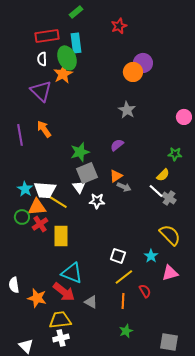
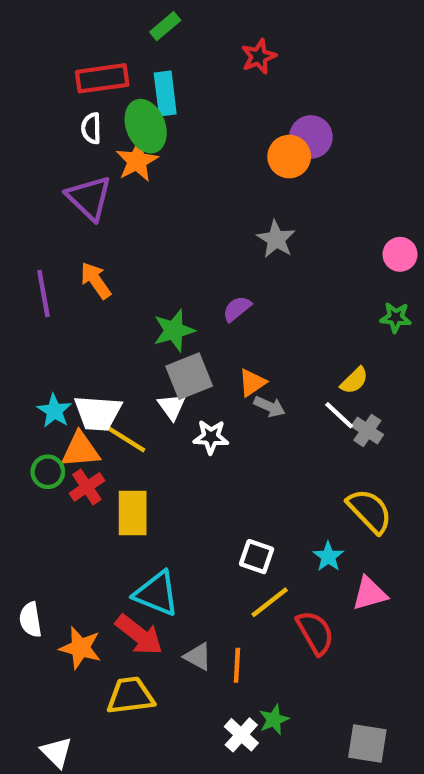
purple semicircle: (117, 145) -> (237, 309), moved
green star: (175, 154) -> (396, 317), moved
red semicircle: (145, 291) -> (315, 633), size x1.5
orange line: (123, 301) -> (237, 665), moved
white cross: (61, 338) -> (241, 735), moved, turned -35

